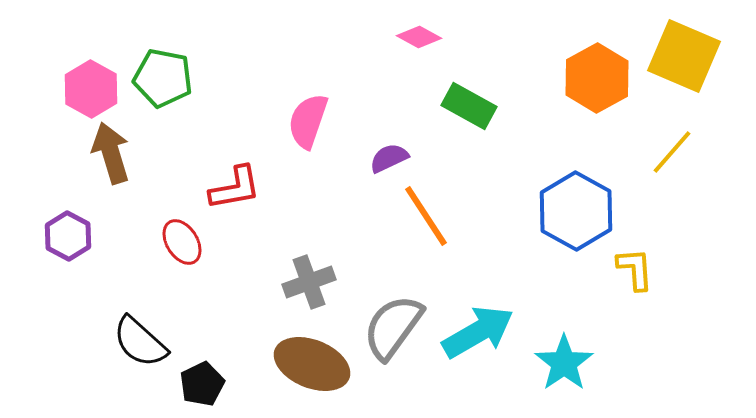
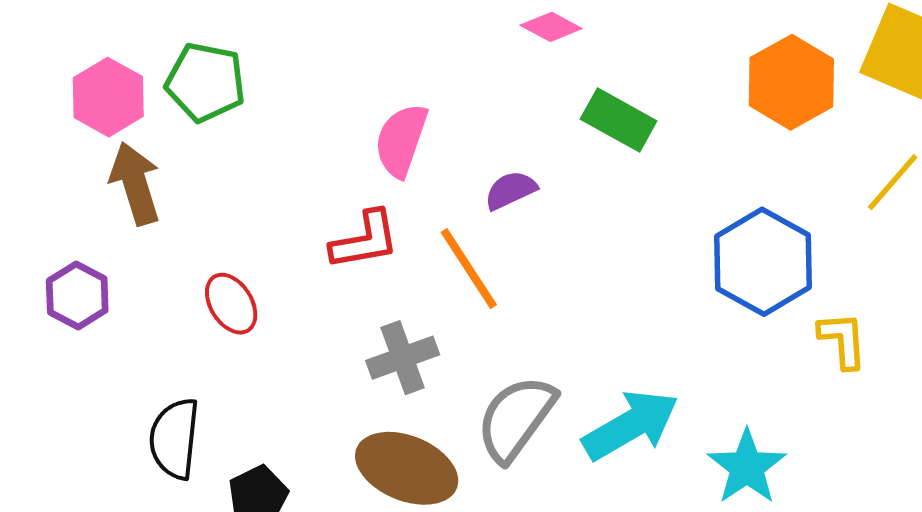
red L-shape: (235, 188) -> (365, 240), moved
orange line: (426, 216) -> (469, 269), moved
black semicircle: (140, 342) -> (174, 439), turned 54

